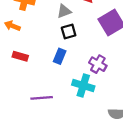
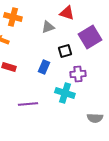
black square: (69, 31) -> (65, 51), moved
purple cross: (98, 64) -> (78, 74), turned -35

